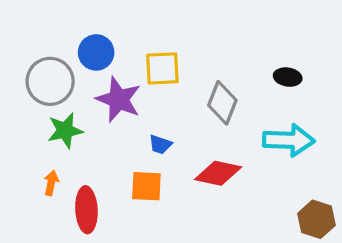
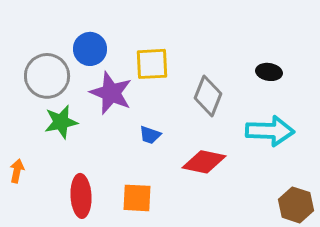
orange arrow: (51, 183) -> (17, 171), moved
orange square: (146, 186) -> (137, 198), moved

